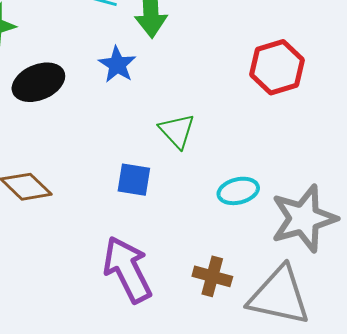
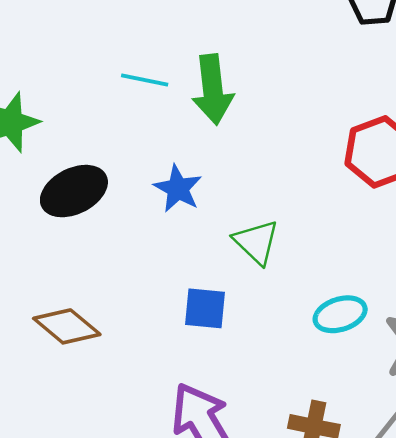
blue star: (117, 65) -> (178, 189), moved

